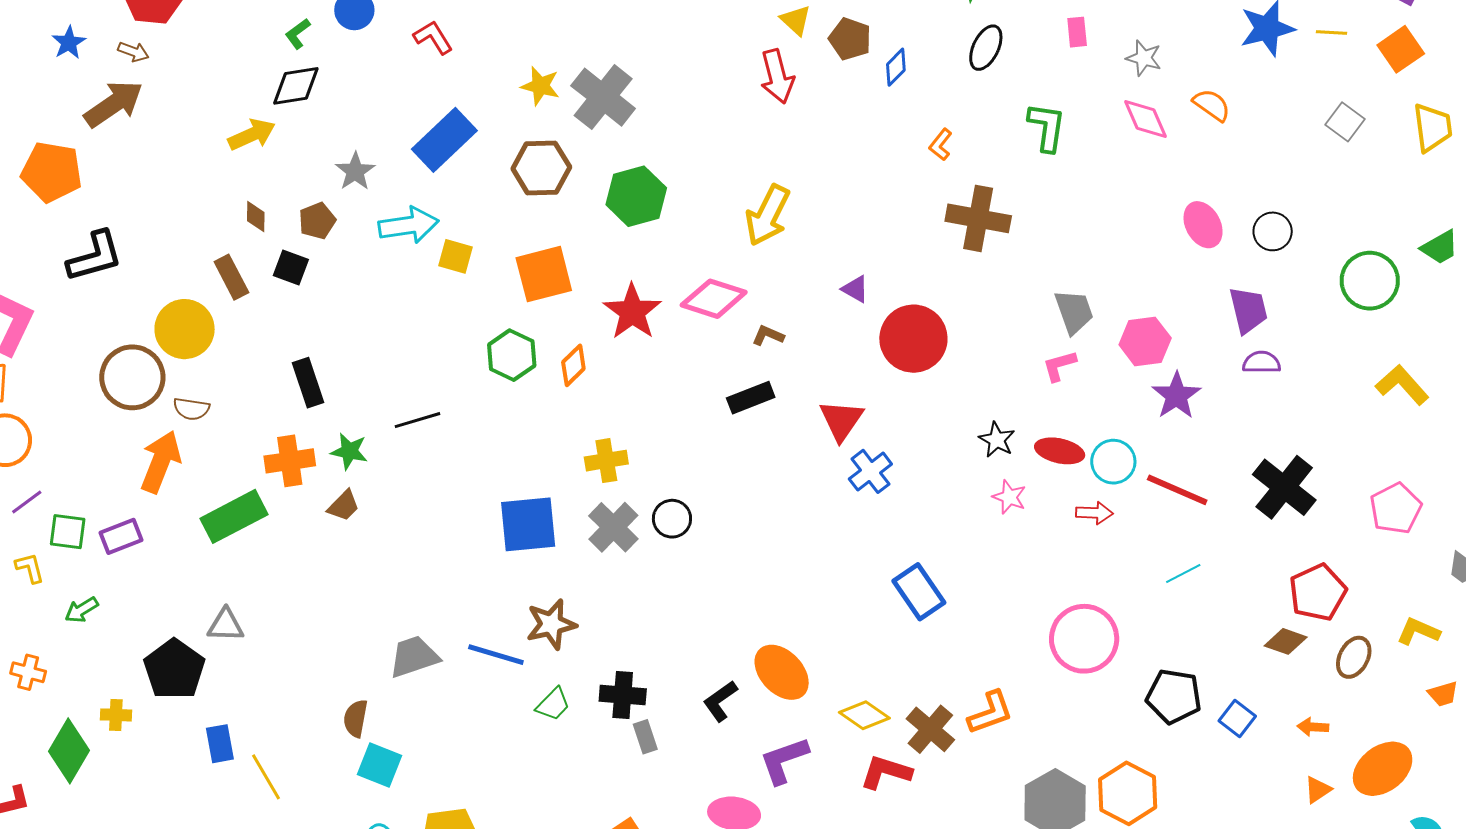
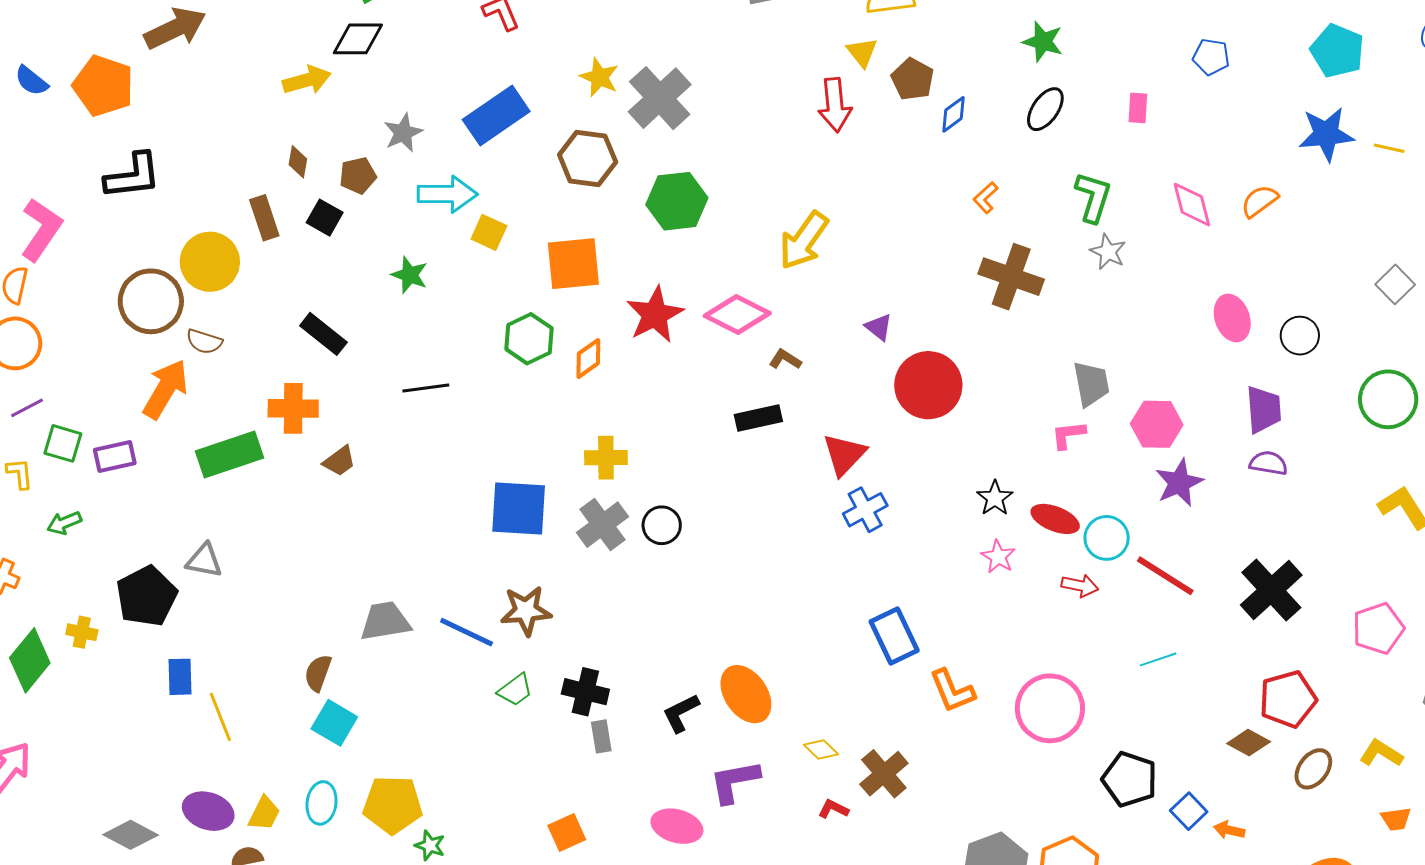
gray star: (1144, 58) -> (1108, 252), moved
orange semicircle: (1212, 105) -> (1260, 201), turned -81
gray square: (1345, 122) -> (1395, 284), moved
black rectangle: (308, 383) -> (323, 334), turned -42
green star: (349, 451) -> (410, 275), moved
orange L-shape: (990, 713) -> (952, 691), moved, turned 78
yellow diamond: (864, 715) -> (821, 750), size x0.7
orange arrow: (1313, 727) -> (1229, 830), moved
red L-shape: (886, 772) -> (833, 809), size x0.6

